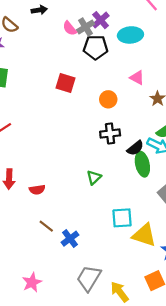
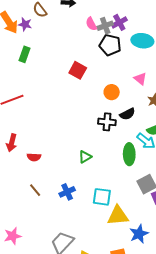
black semicircle: (135, 148) -> (127, 114), moved
yellow triangle: (144, 235) -> (118, 216), turned -35
blue cross: (70, 239) -> (67, 192), moved

